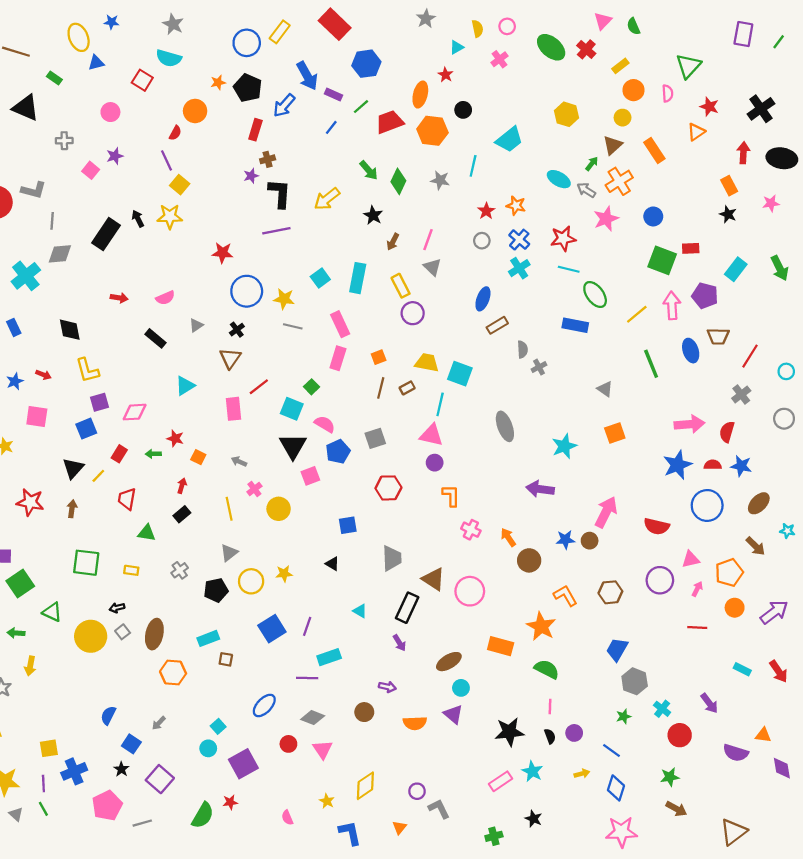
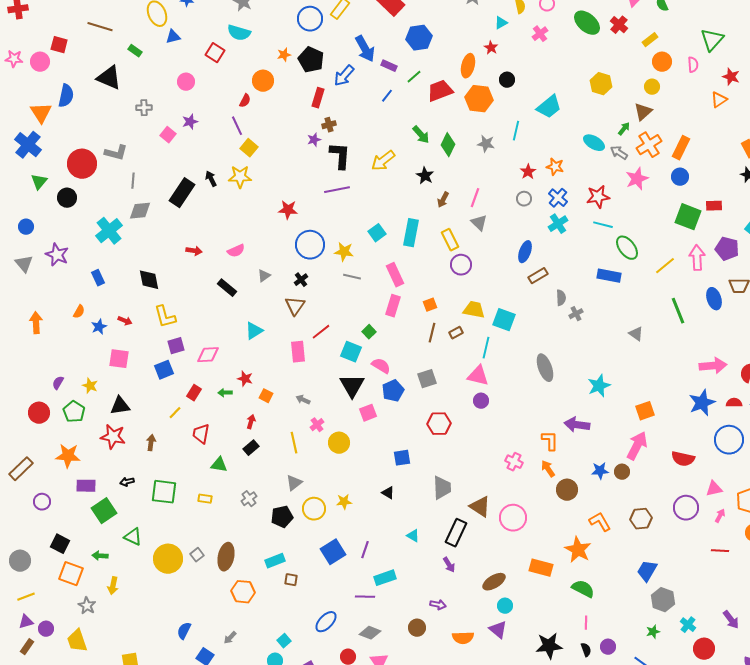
orange rectangle: (654, 151) -> (681, 148), moved, turned 60
orange square: (615, 433) -> (645, 411), moved
black triangle: (73, 468) -> (120, 406), moved, turned 40
orange L-shape: (451, 496) -> (550, 441), moved
black arrow: (117, 608) -> (127, 482), moved

